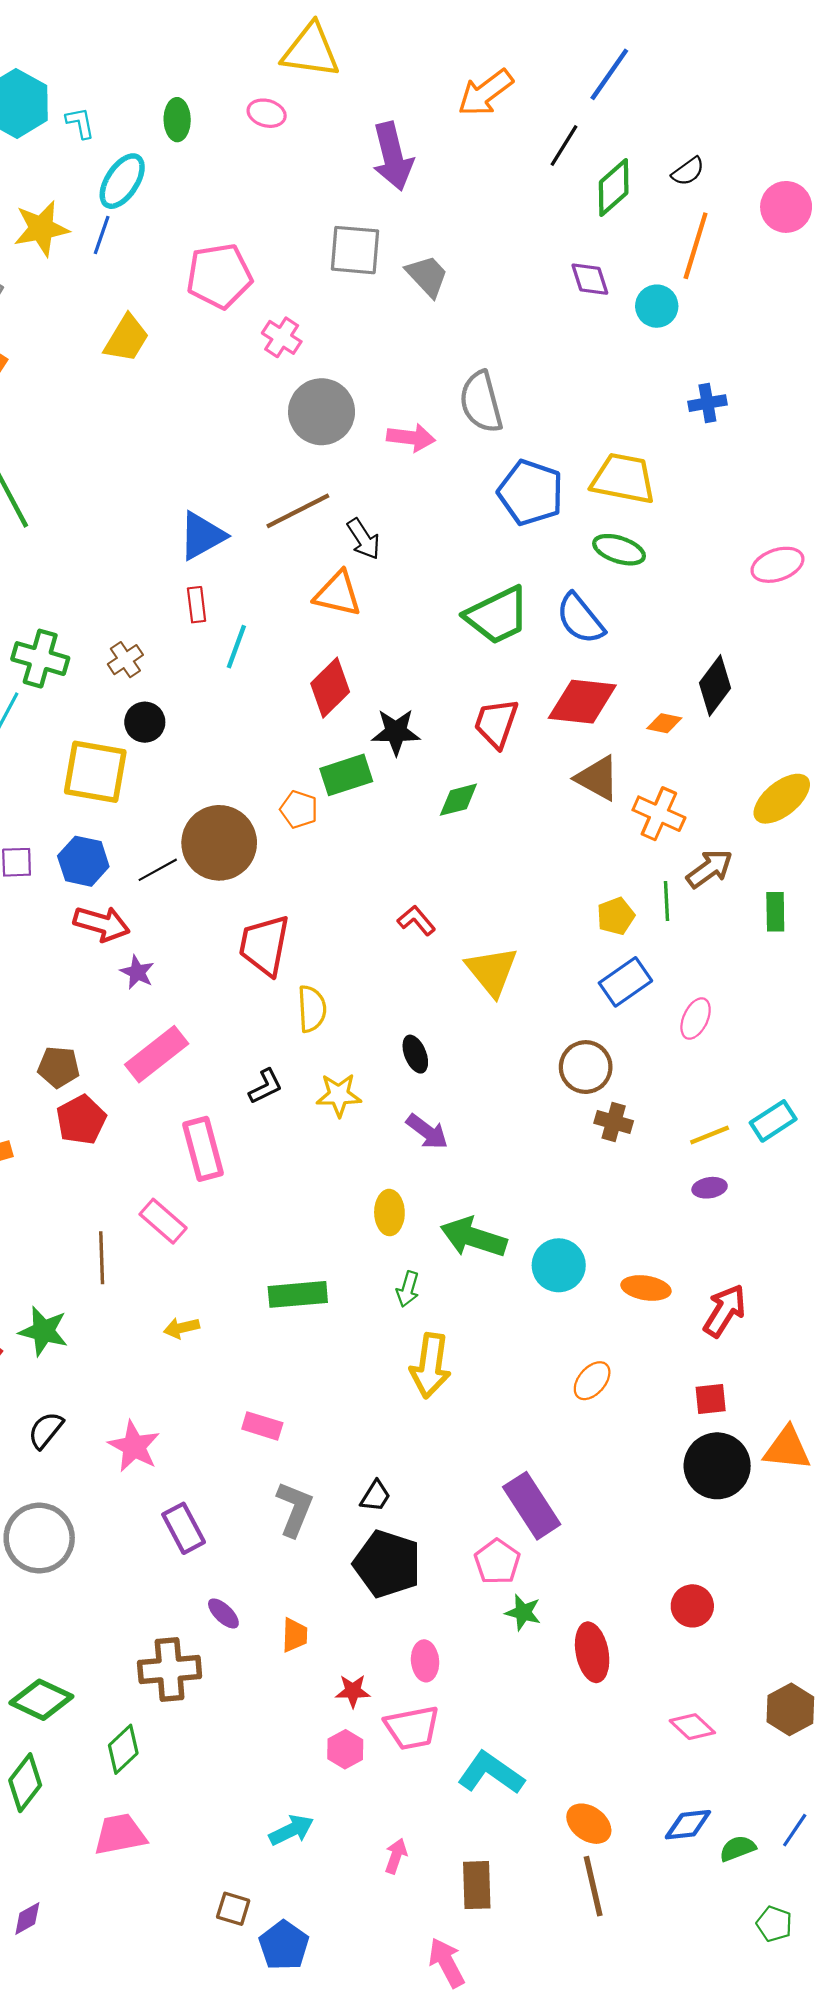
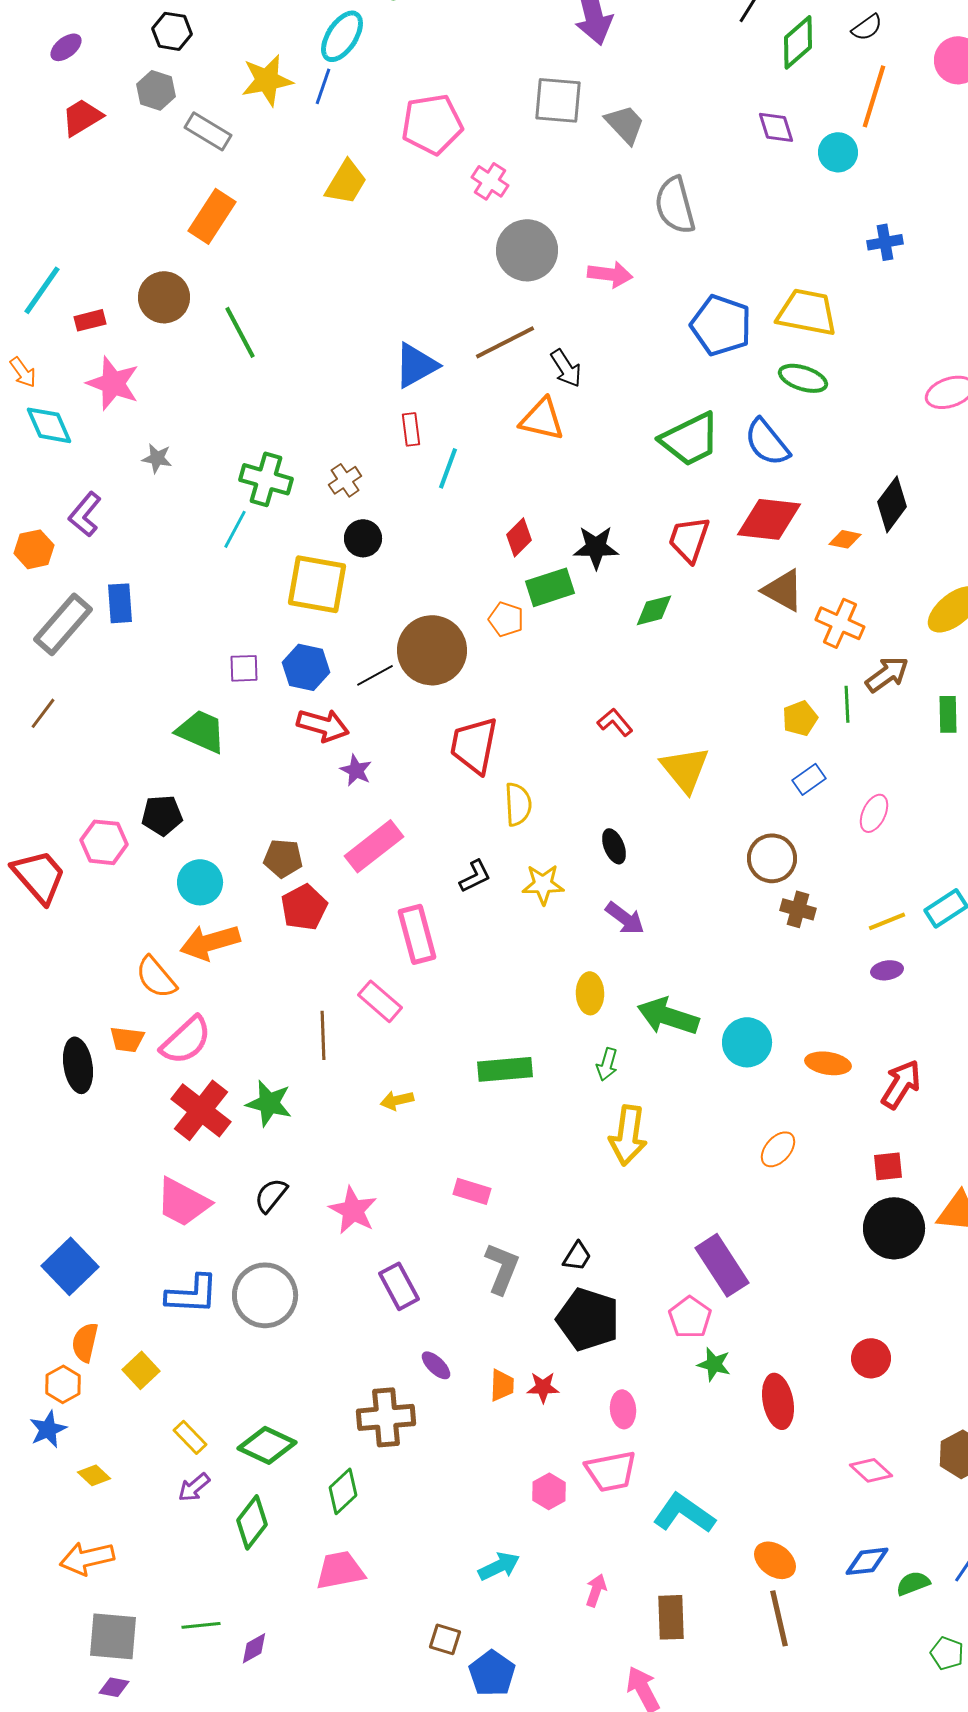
gray semicircle: (481, 402) -> (675, 205), moved
red diamond: (330, 688) -> (519, 537), moved, size x0.7
blue rectangle: (625, 982) -> (809, 779), size x0.7
red star: (353, 1691) -> (543, 1387), moved

